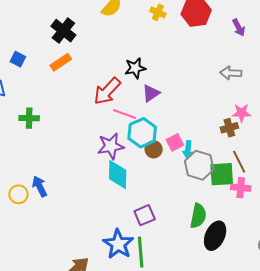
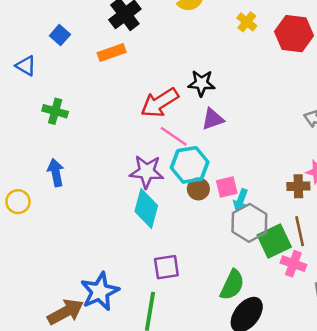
green square: (222, 174) -> (274, 241), turned -36
blue arrow: (40, 186) -> (56, 173), moved
blue star: (118, 244) -> (100, 291), moved

